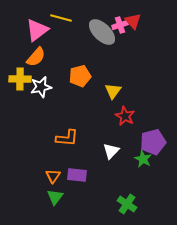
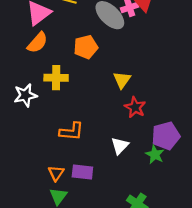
orange pentagon: (80, 76) -> (86, 47), moved
yellow cross: (20, 79) -> (56, 78), moved
white star: (41, 87) -> (25, 95), moved

